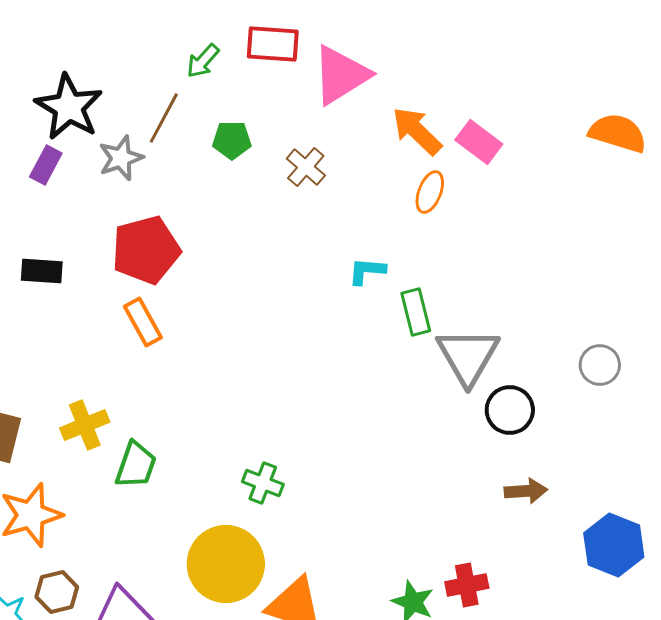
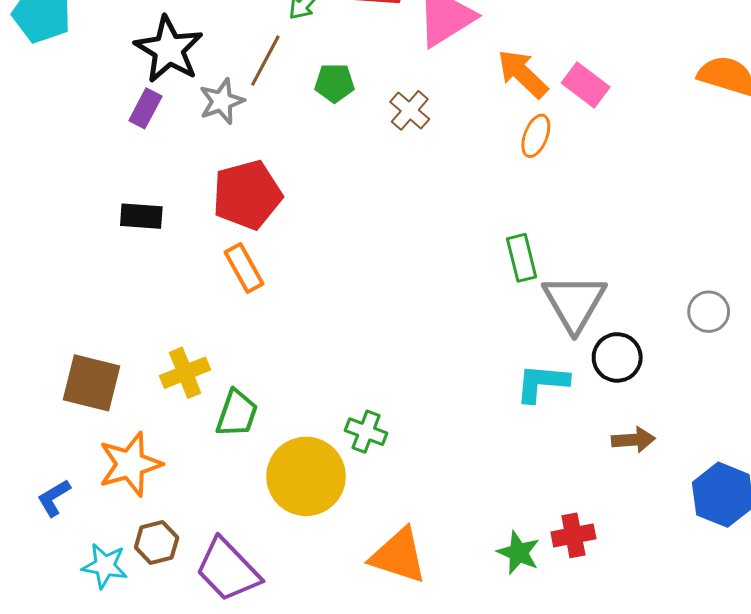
cyan L-shape: (367, 271) -> (542, 383), moved, size x1.4
yellow circle: (226, 564) -> (306, 476), moved

